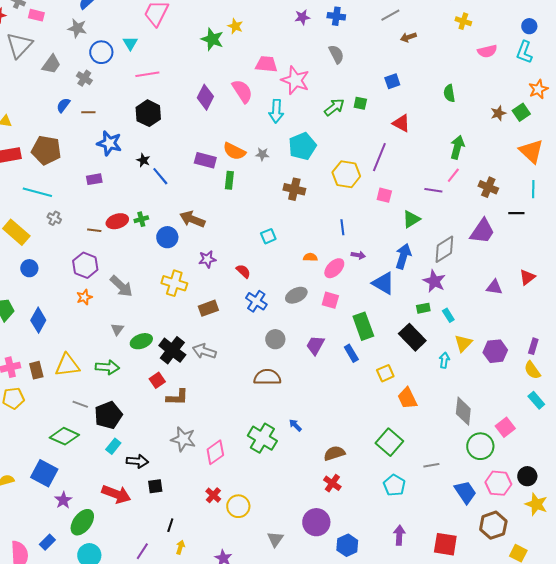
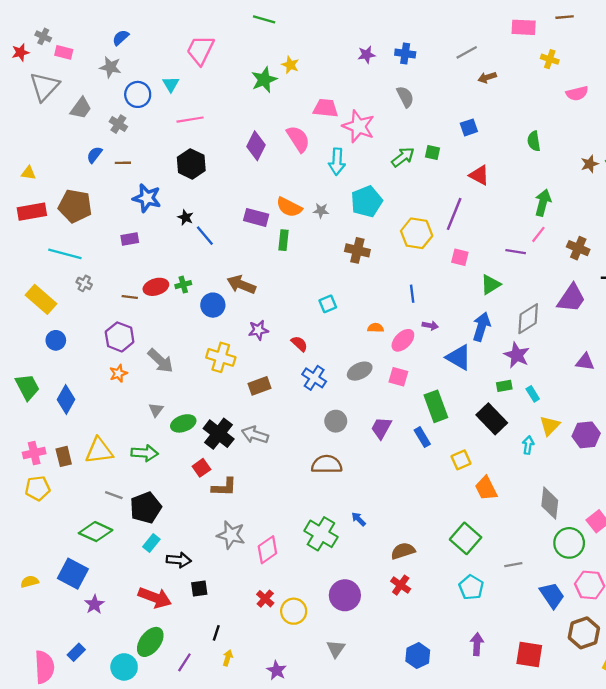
green star: (212, 39) -> (264, 80), turned 30
green ellipse: (82, 522) -> (150, 642), moved
purple circle: (316, 522) -> (345, 595), moved

